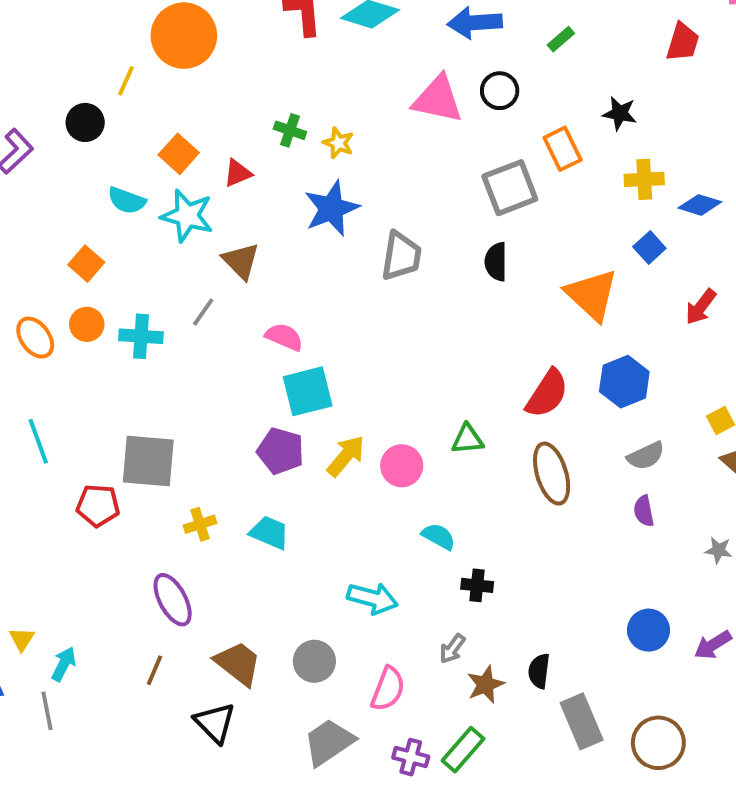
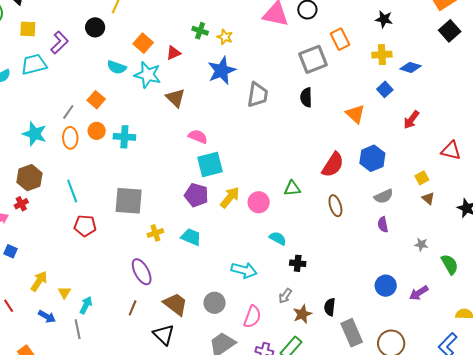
black star: (620, 113) -> (384, 19), moved
orange triangle: (592, 295) -> (355, 114), size x0.7
gray line: (203, 312) -> (68, 112), moved
orange ellipse: (35, 338) -> (70, 138), turned 35
brown ellipse: (552, 474) -> (335, 206), size x0.7
red pentagon: (98, 506) -> (85, 226), moved

